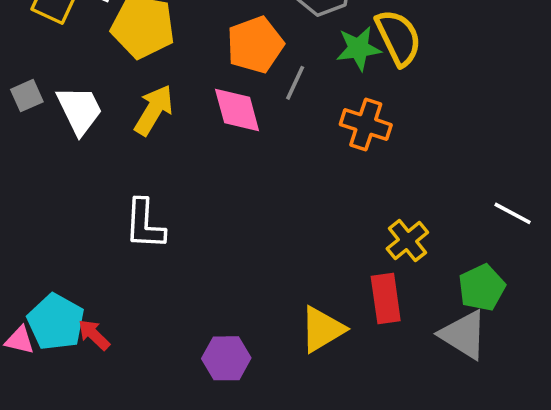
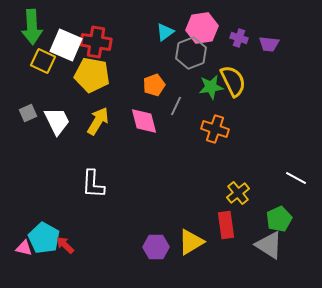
orange pentagon: (255, 45) -> (154, 85), size x0.7
purple hexagon: (226, 358) -> (156, 247), moved

